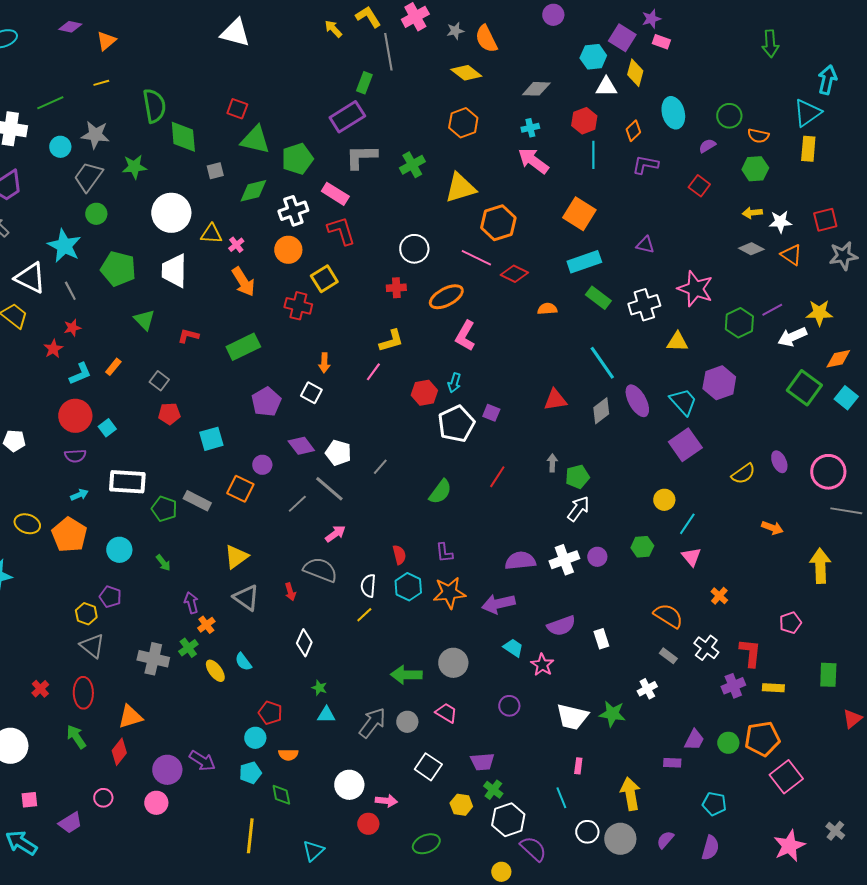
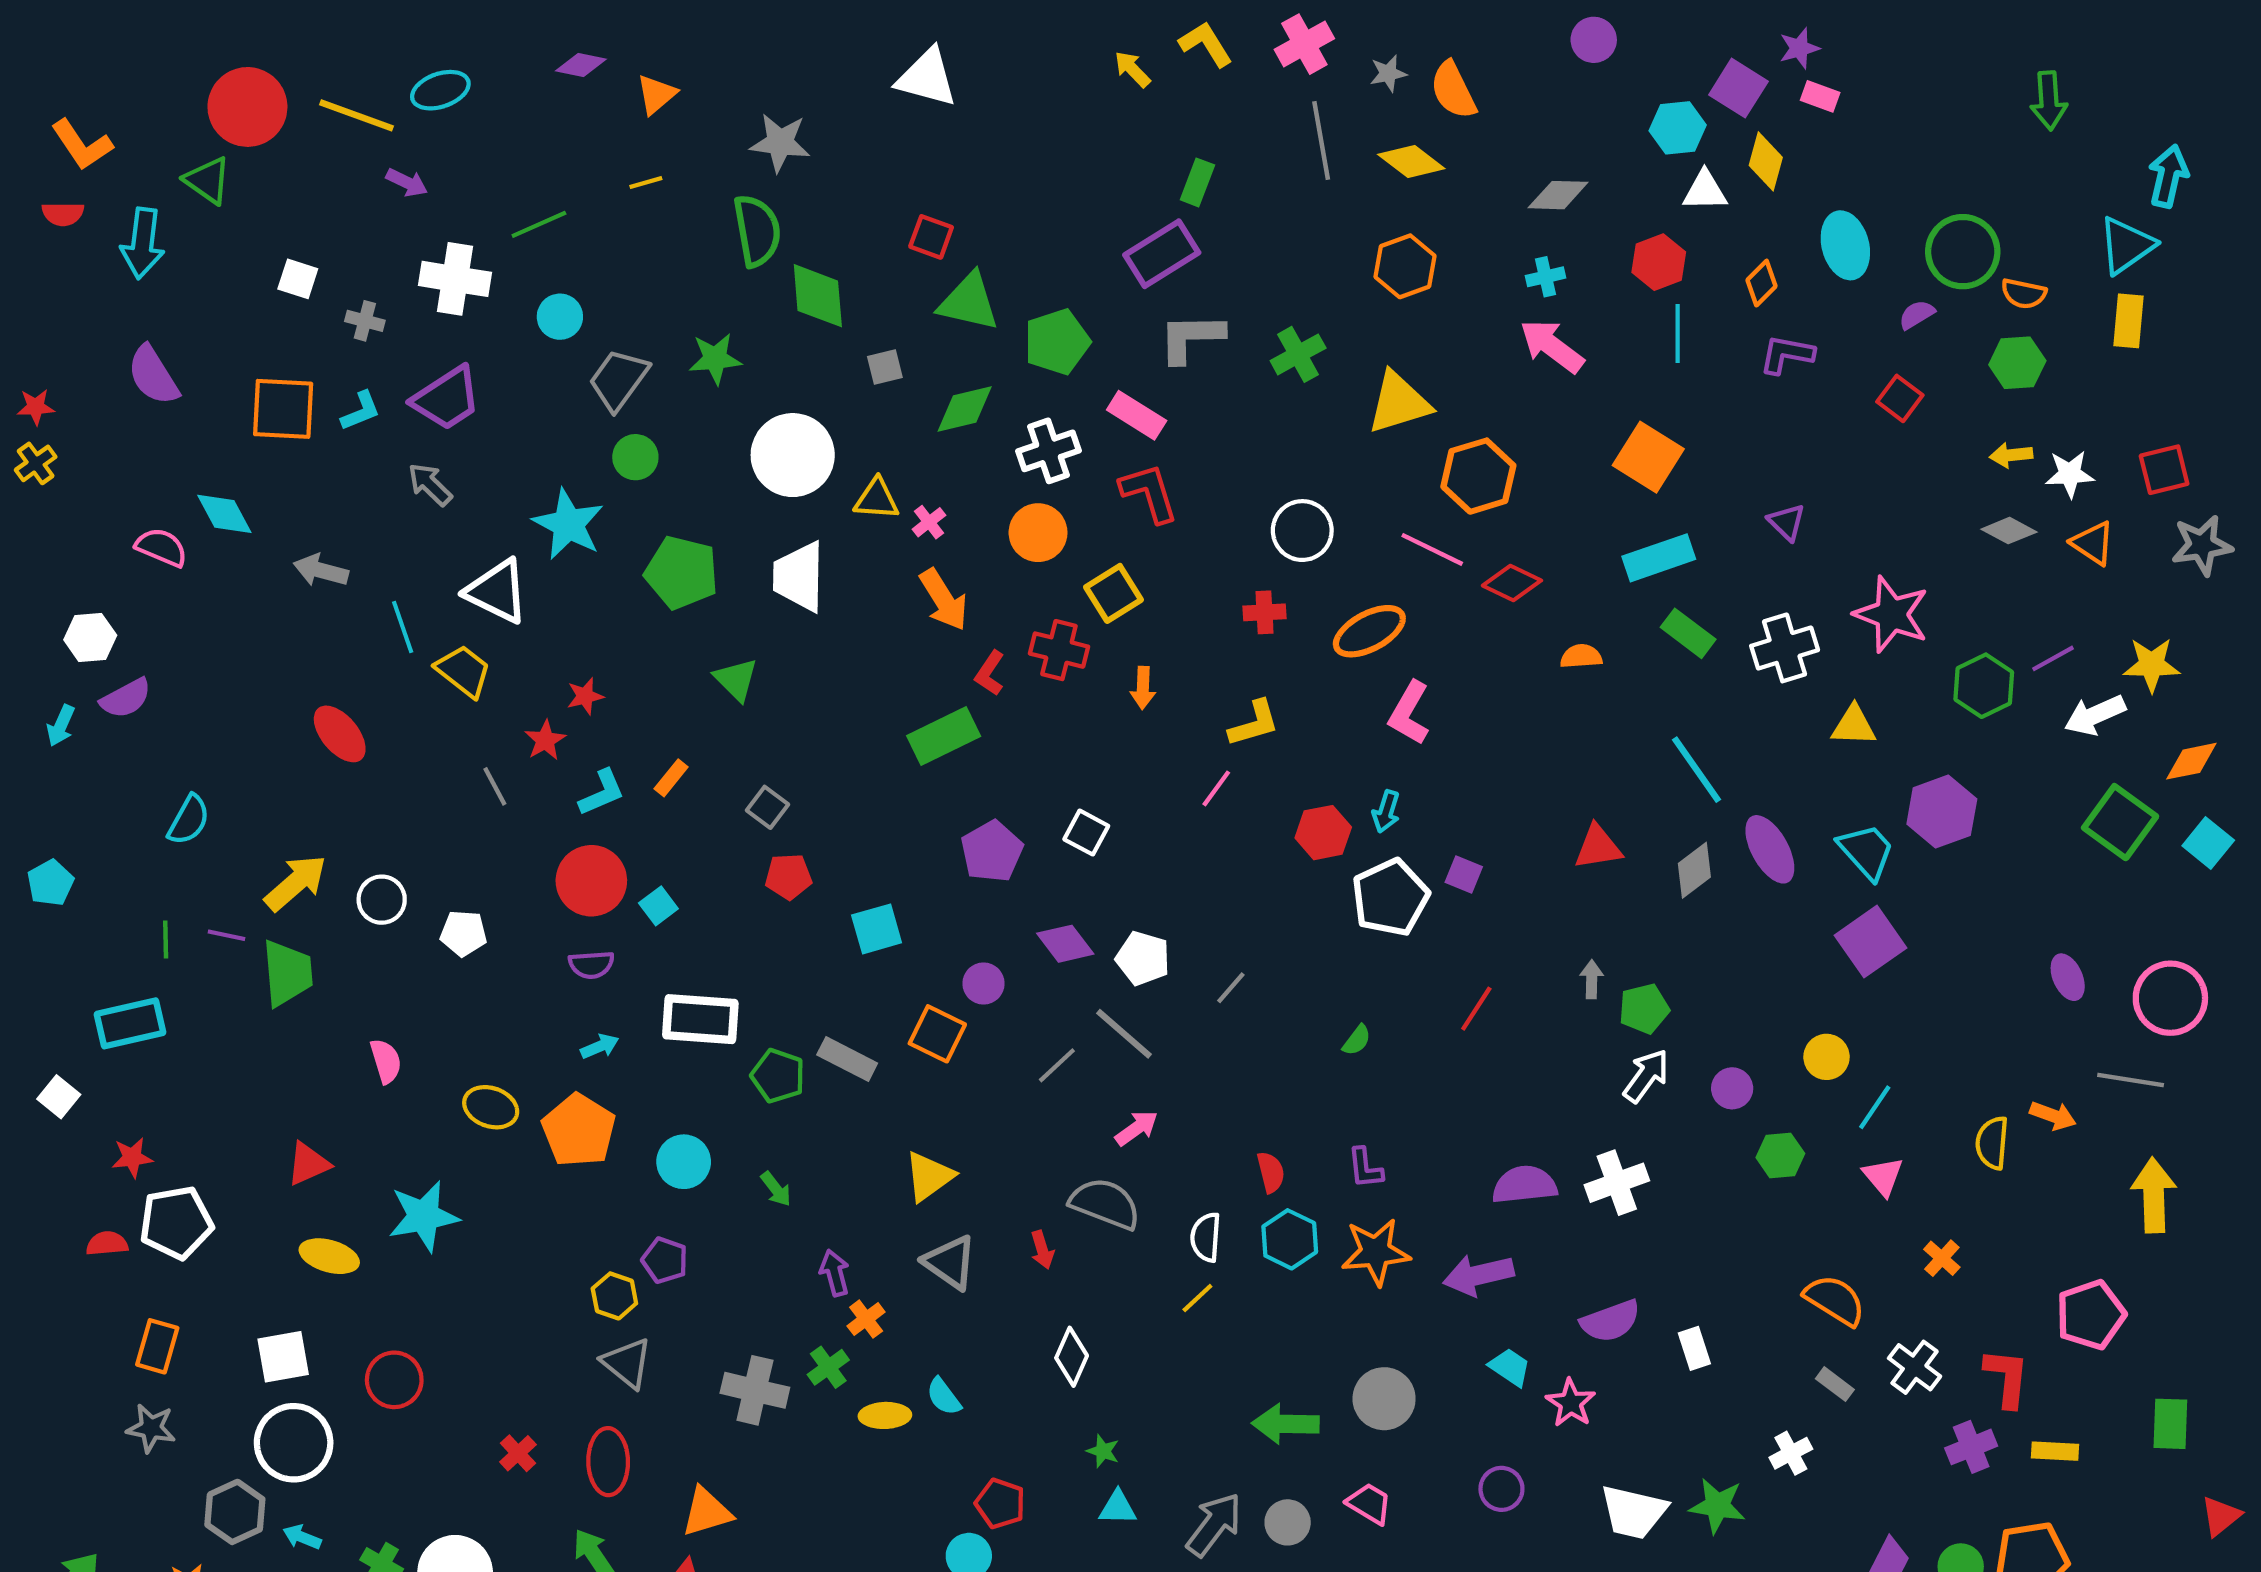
gray line: (388, 52) -> (1321, 141), moved
green circle: (729, 116) -> (1963, 252), size x1.4
gray star: (95, 135) -> (780, 143), moved
purple triangle: (645, 245) -> (1787, 522), turned 30
gray line: (70, 291) -> (495, 786), moved
red L-shape: (188, 336) -> (990, 673), moved, turned -70
orange arrow: (324, 363) -> (1143, 688), moved
yellow semicircle: (743, 474) -> (1992, 1143), moved, turned 130
green semicircle: (440, 492) -> (1357, 1040), size x0.6
gray line: (846, 511) -> (2131, 1080), moved
purple circle: (597, 557) -> (1732, 1088), moved
pink pentagon: (790, 623) -> (2091, 1315), size x1.5
yellow ellipse: (215, 671) -> (885, 1415), turned -55

